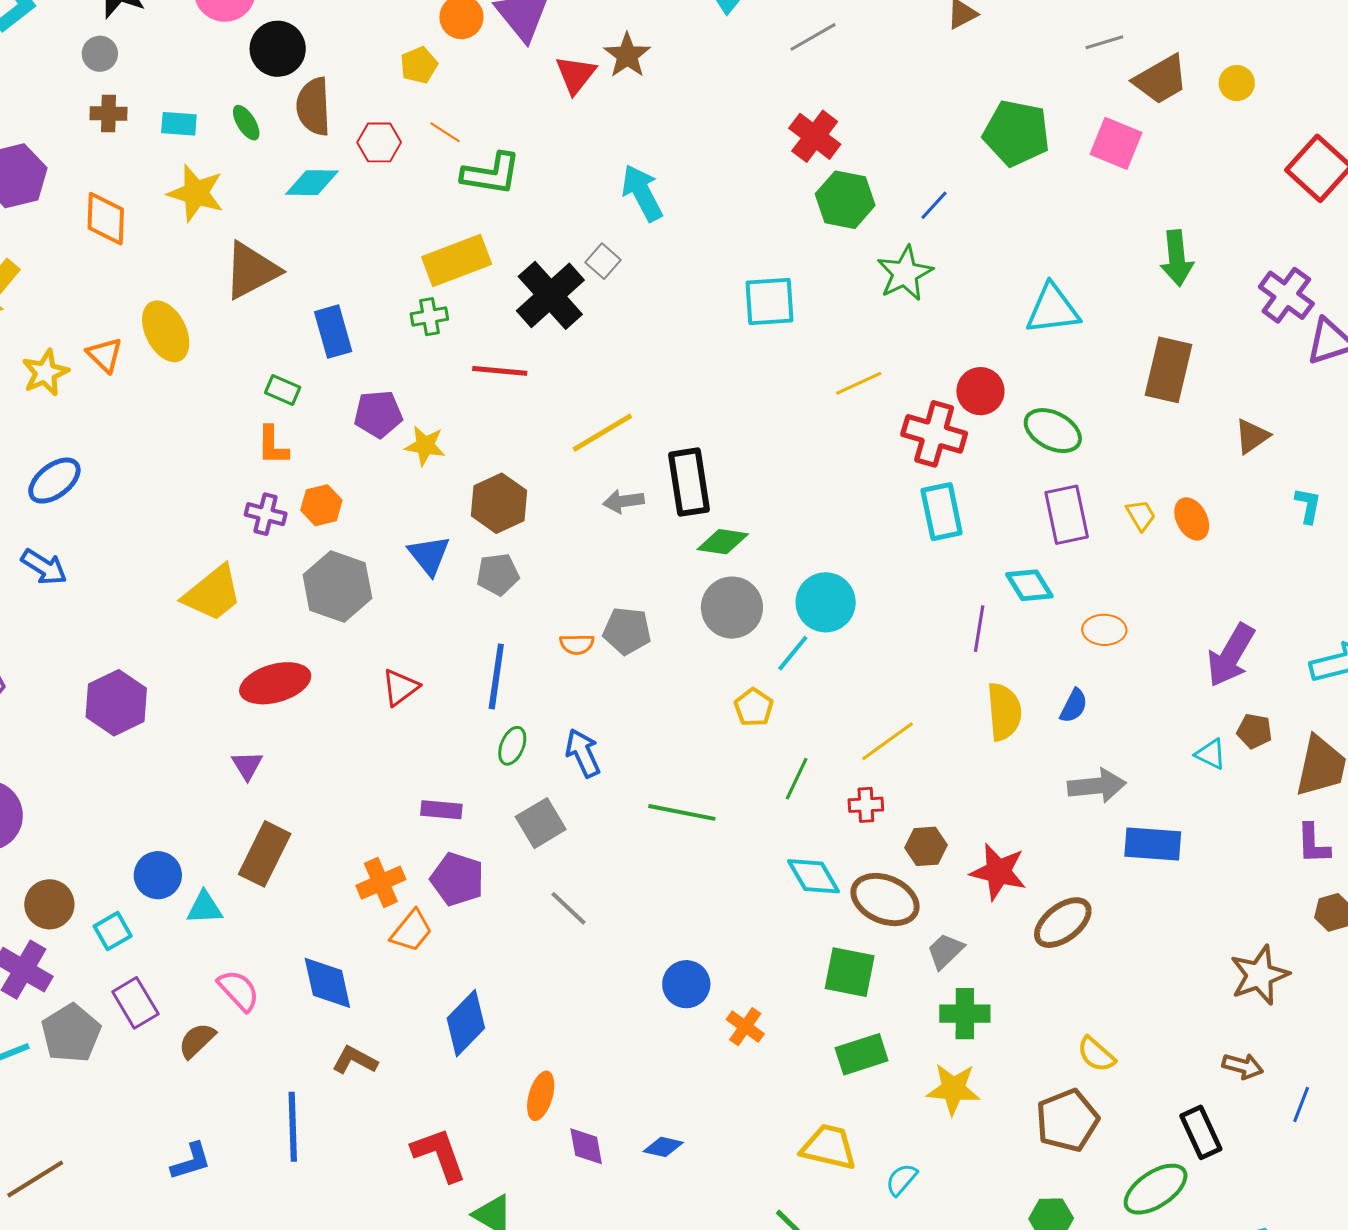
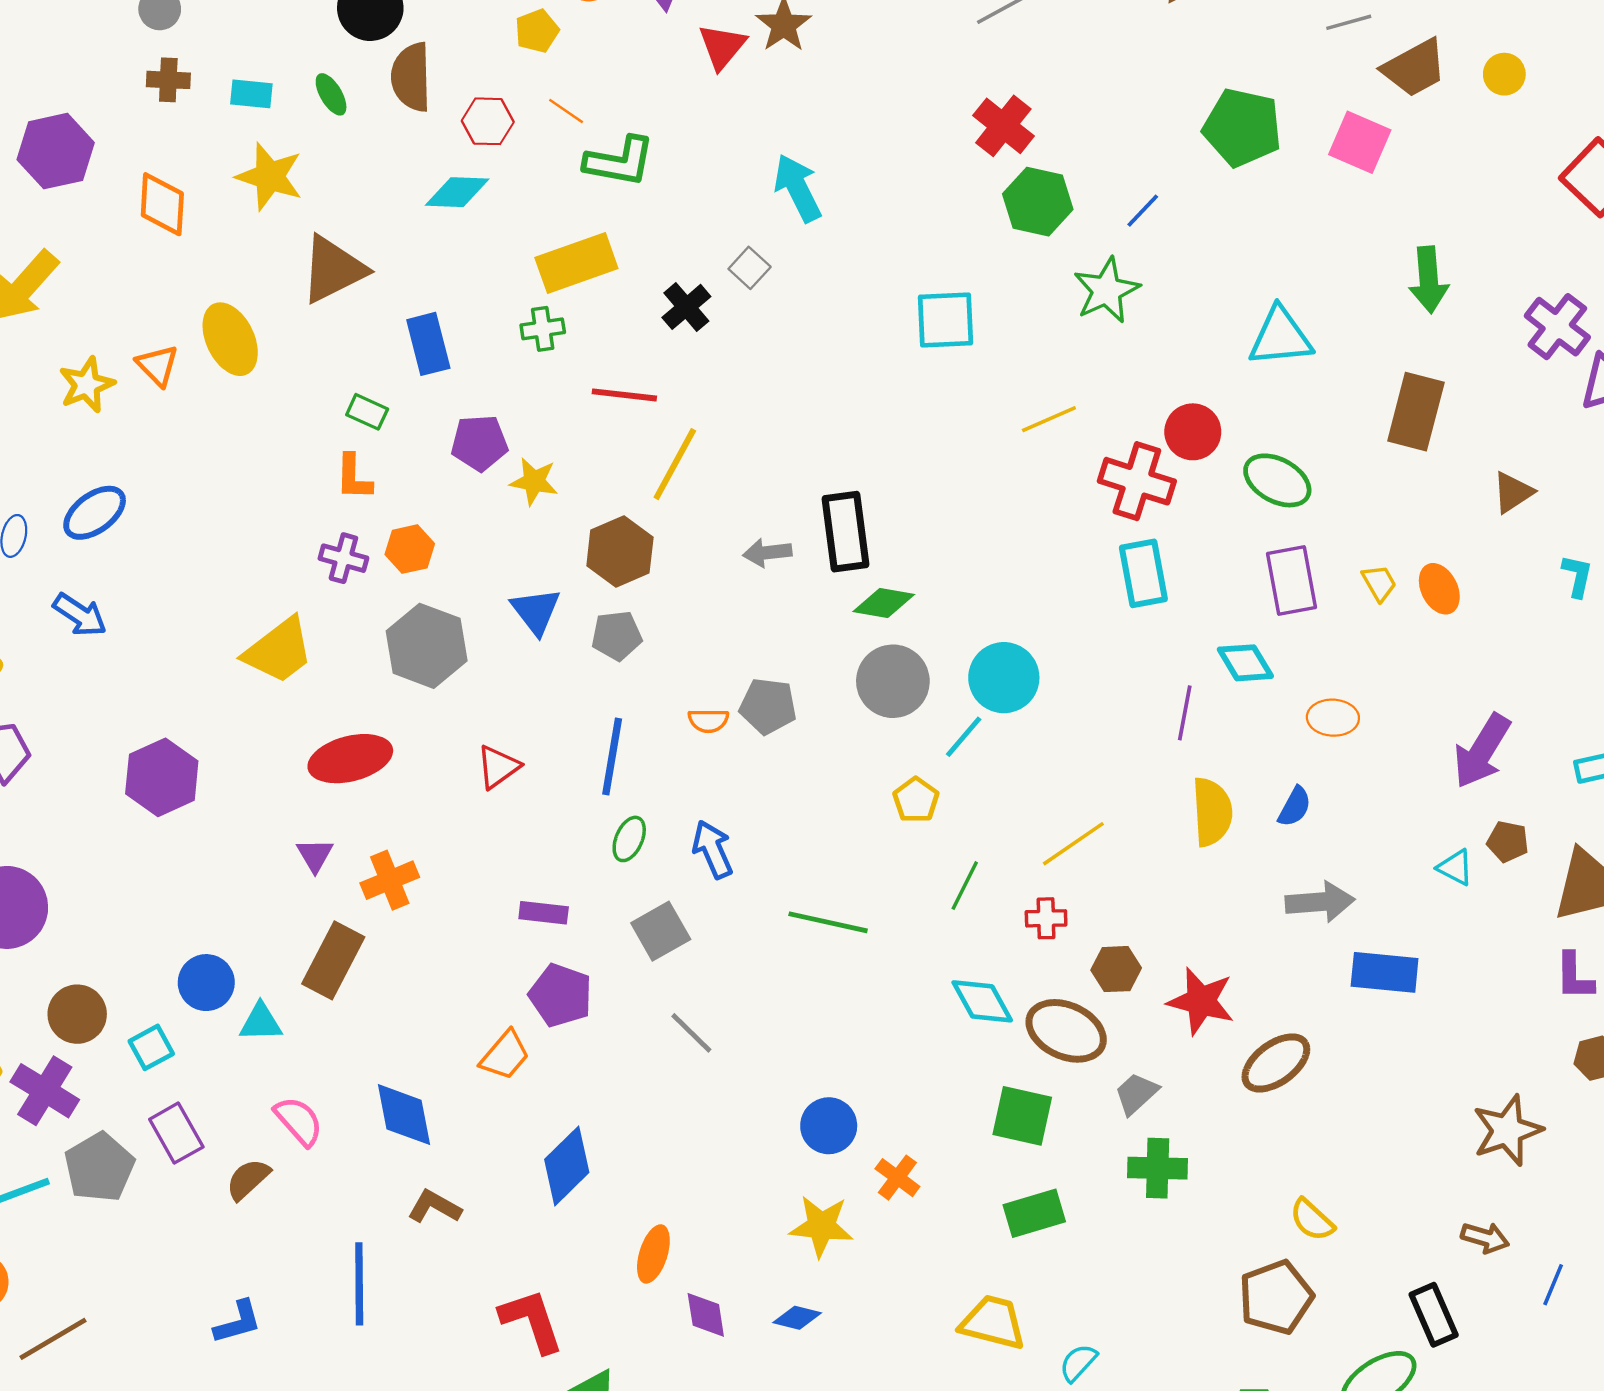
cyan diamond: (312, 183) -> (457, 192), moved
black cross: (550, 295) -> (686, 307), size x0.6
yellow line: (602, 433) -> (675, 464), moved, turned -32
orange cross: (381, 883) -> (390, 880), moved
yellow star: (953, 1089) -> (821, 1226), moved

